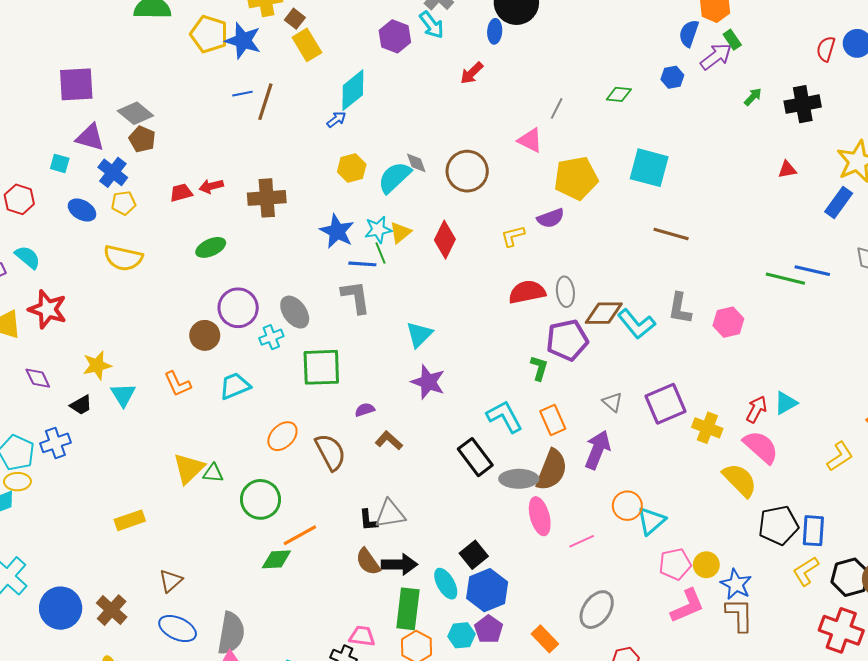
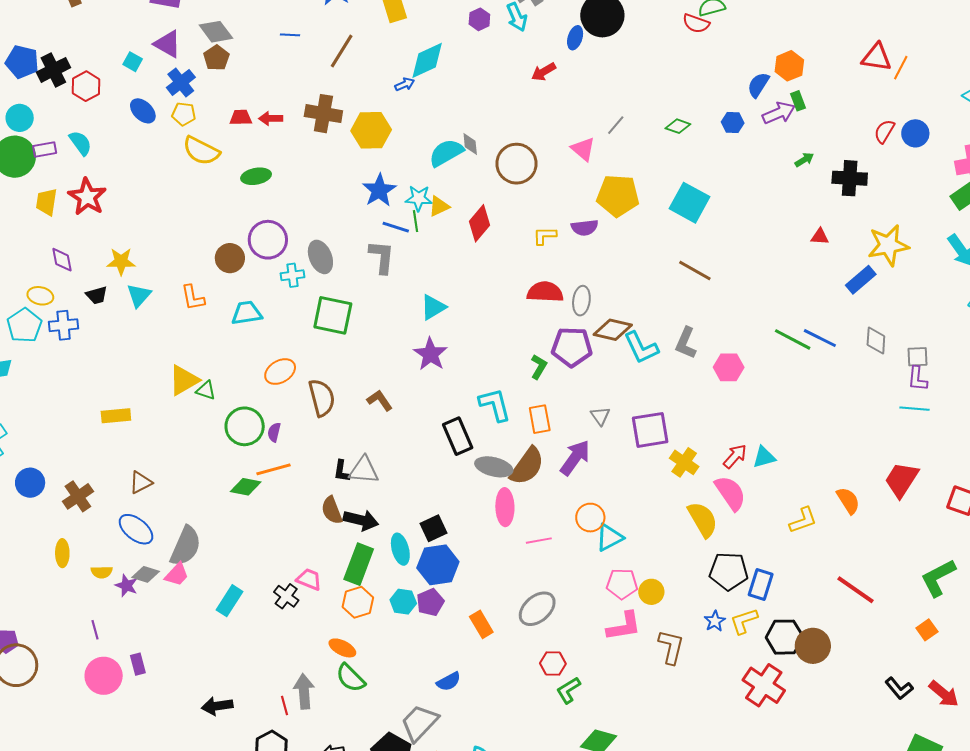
purple hexagon: (395, 36) -> (479, 19), size x0.7
blue line: (242, 94) -> (290, 35), moved
yellow hexagon: (352, 168) -> (371, 130), moved, size x1.4
brown cross: (267, 198) -> (323, 114), moved
yellow semicircle: (123, 258) -> (201, 151), moved
purple semicircle: (365, 410) -> (274, 432), moved, turned -72
yellow ellipse: (17, 482) -> (40, 296), moved
blue star: (736, 584) -> (715, 621), moved, size x0.7
blue circle: (61, 608) -> (30, 483), size x0.7

